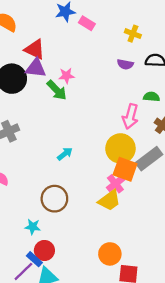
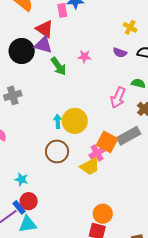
pink rectangle: (87, 23) -> (62, 10), moved, turned 40
pink star: (66, 76) -> (84, 57), moved
yellow circle: (120, 148) -> (75, 121), moved
cyan arrow: (65, 154) -> (58, 121), turned -64
brown circle: (54, 199) -> (57, 151), moved
orange circle: (110, 254) -> (103, 214), moved

